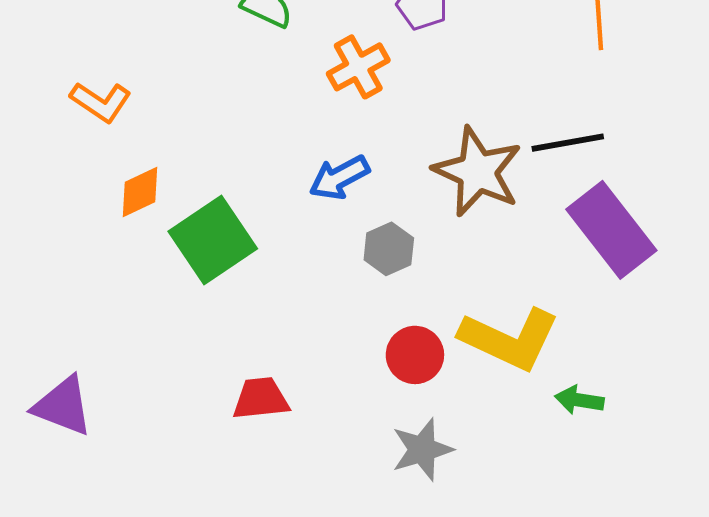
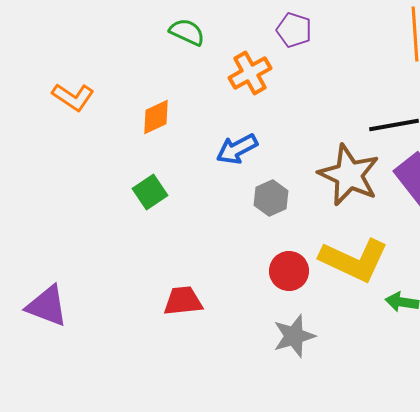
brown star: (478, 172) -> (349, 175), moved
orange diamond: (140, 192) -> (156, 117), moved
green square: (213, 240) -> (150, 192), size x0.6

